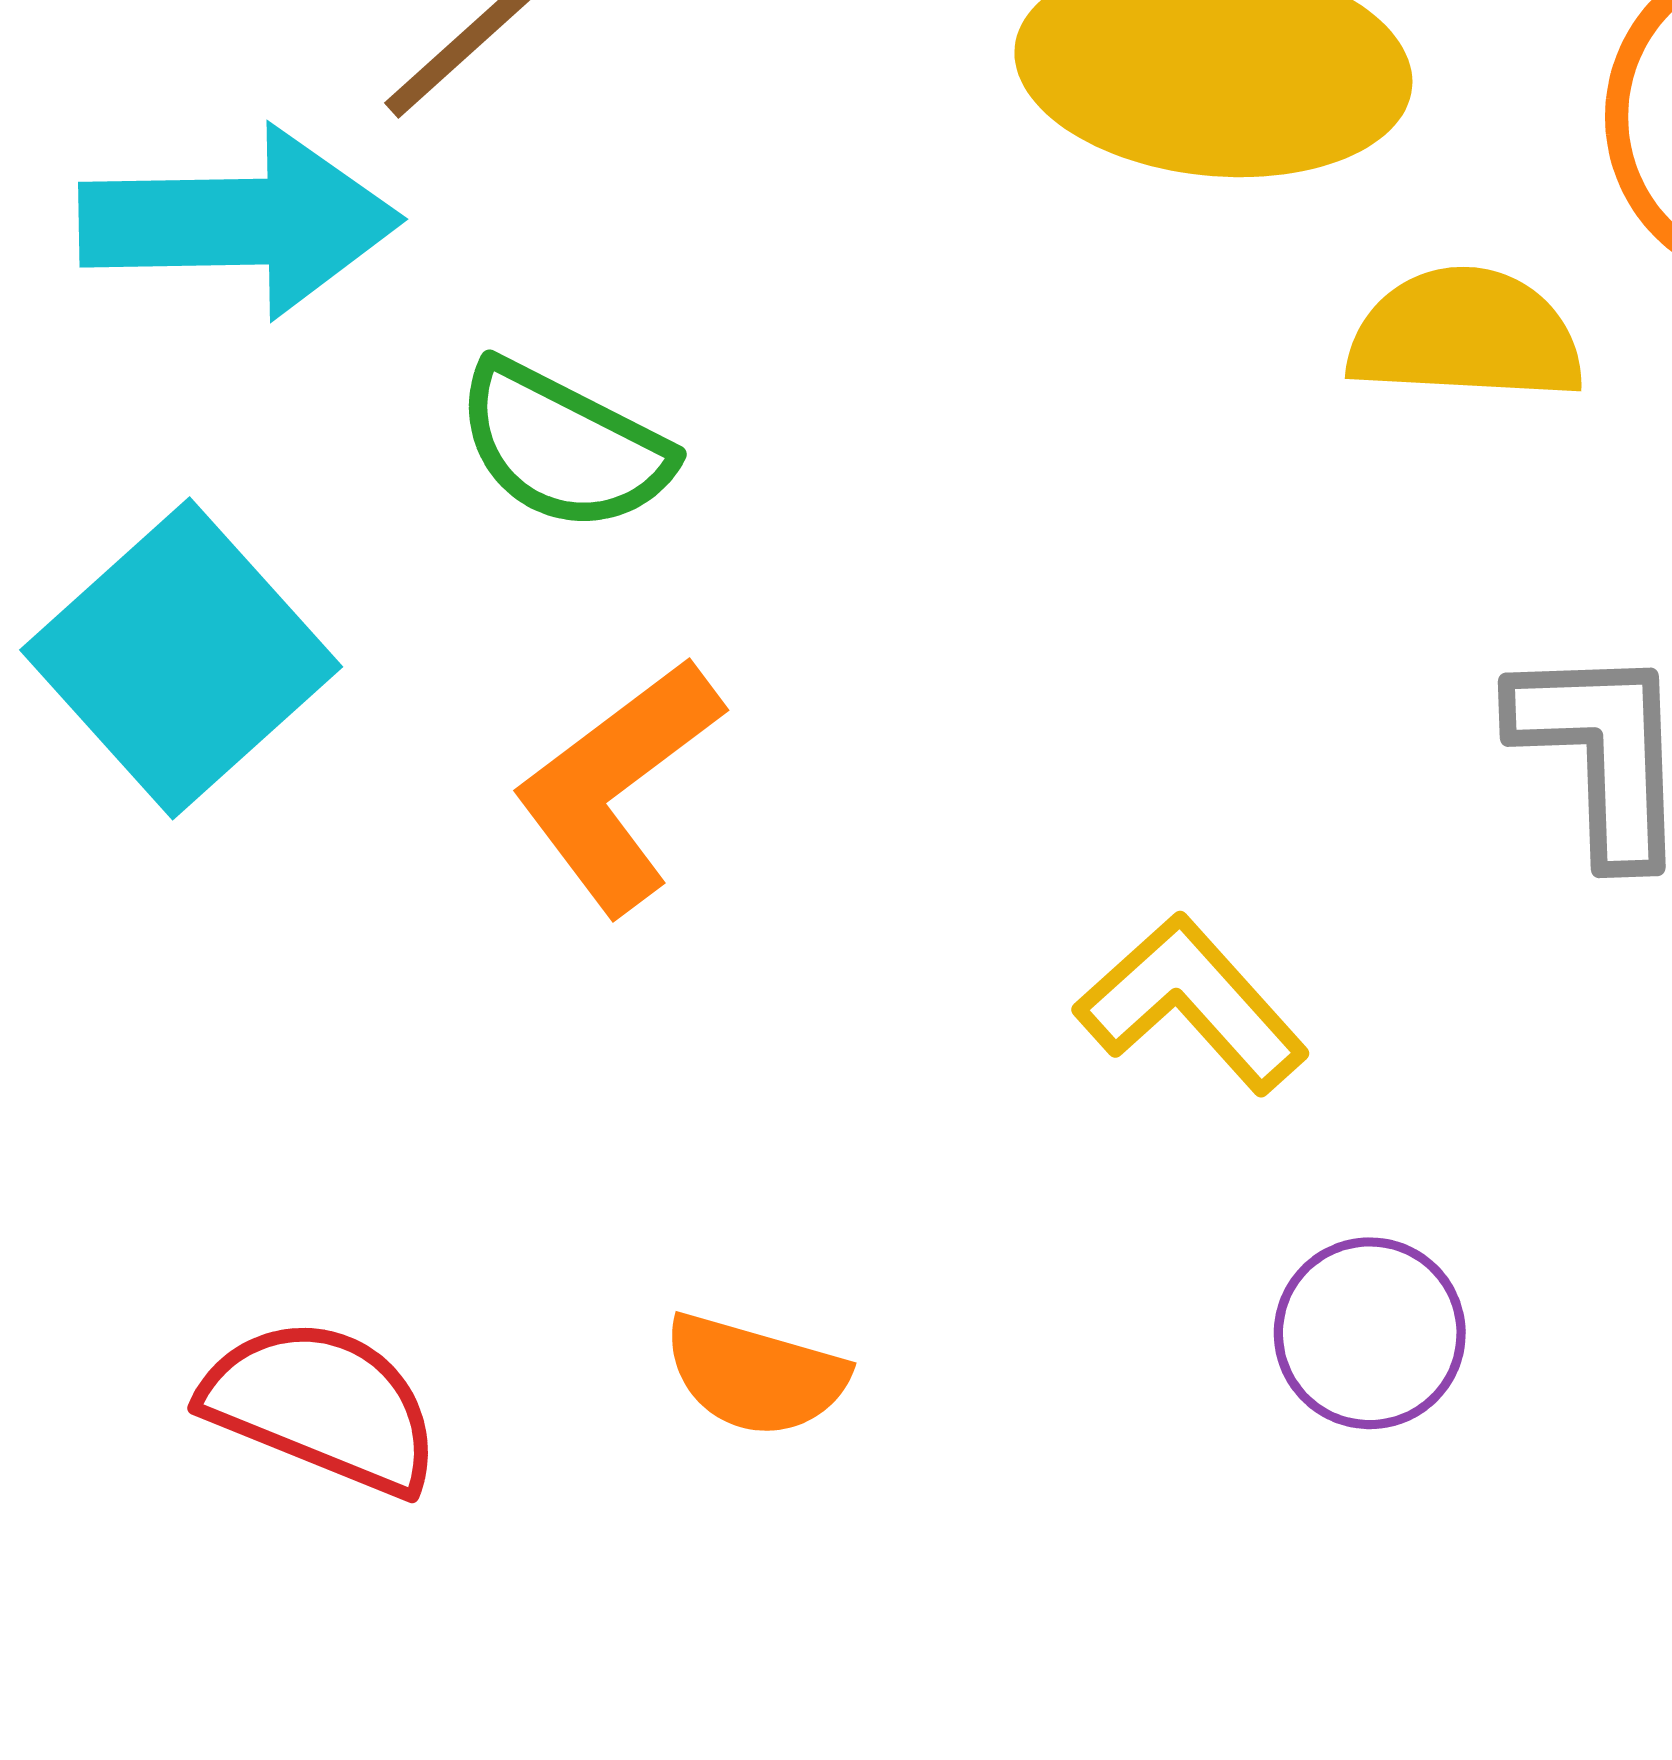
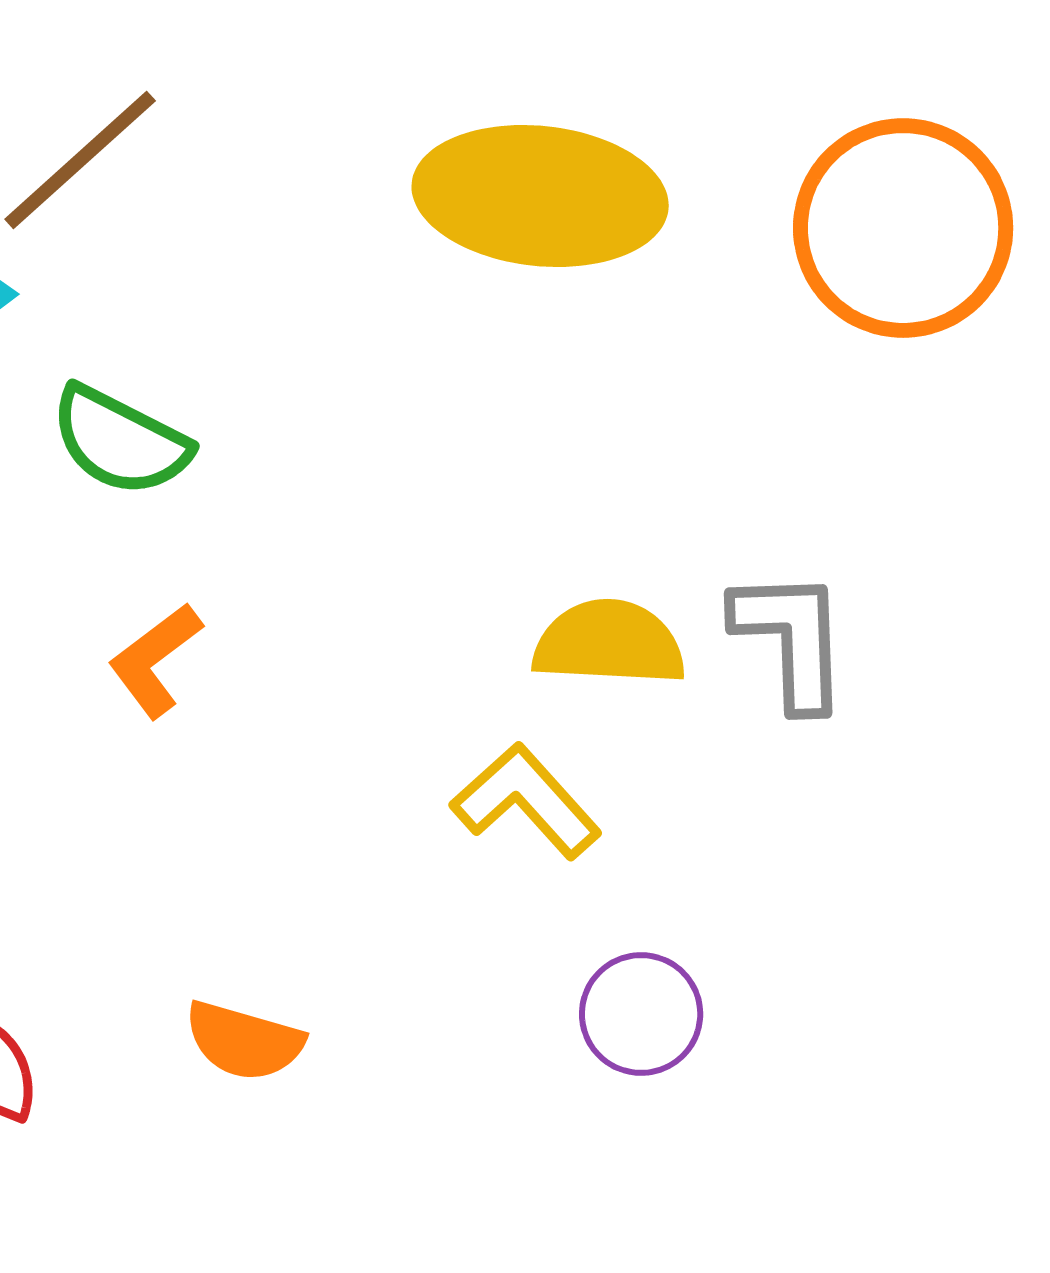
yellow semicircle: (1466, 335) -> (609, 643), moved
orange L-shape: (618, 785) -> (155, 660), size x0.7

